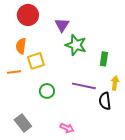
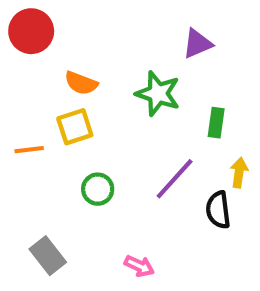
red circle: (28, 15) -> (31, 31), moved
purple triangle: (62, 25) -> (197, 44), moved, turned 35
orange semicircle: (21, 46) -> (81, 83), moved, turned -77
purple line: (84, 86) -> (175, 179), turned -60

